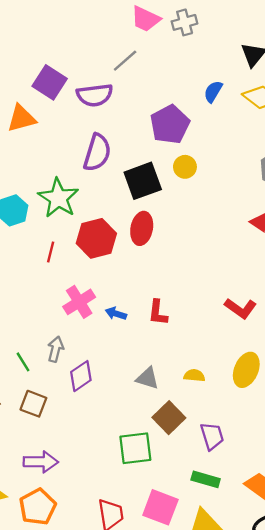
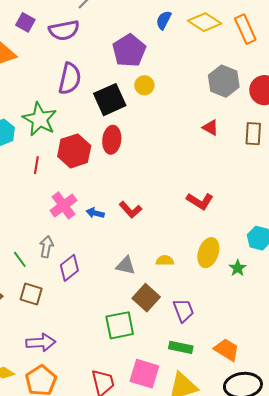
purple square: (50, 82) -> (25, 22), size x0.7
red L-shape: (158, 313) -> (130, 210), turned -45

